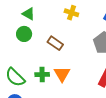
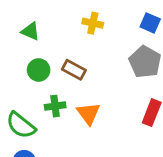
green circle: (24, 34) -> (39, 70), moved
green cross: (42, 75) -> (55, 106), moved

